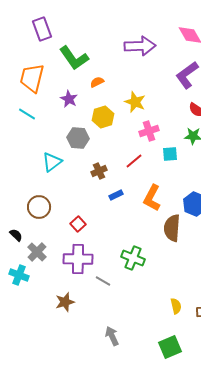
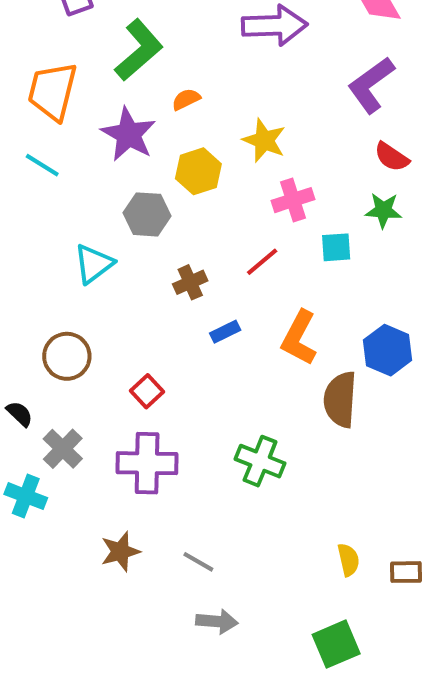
green L-shape: (74, 58) -> (139, 50), turned -96
purple star: (69, 99) -> (129, 134), size x1.5
gray line: (103, 281) -> (198, 562), moved
gray arrow: (112, 336) -> (217, 621), turned 120

